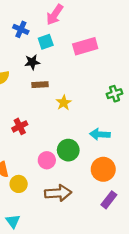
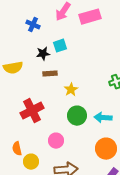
cyan square: (46, 42) -> (60, 46), moved
pink rectangle: (85, 46) -> (90, 17), moved
red cross: (20, 126) -> (32, 111), size x1.6
green circle: (68, 150) -> (77, 116), moved

